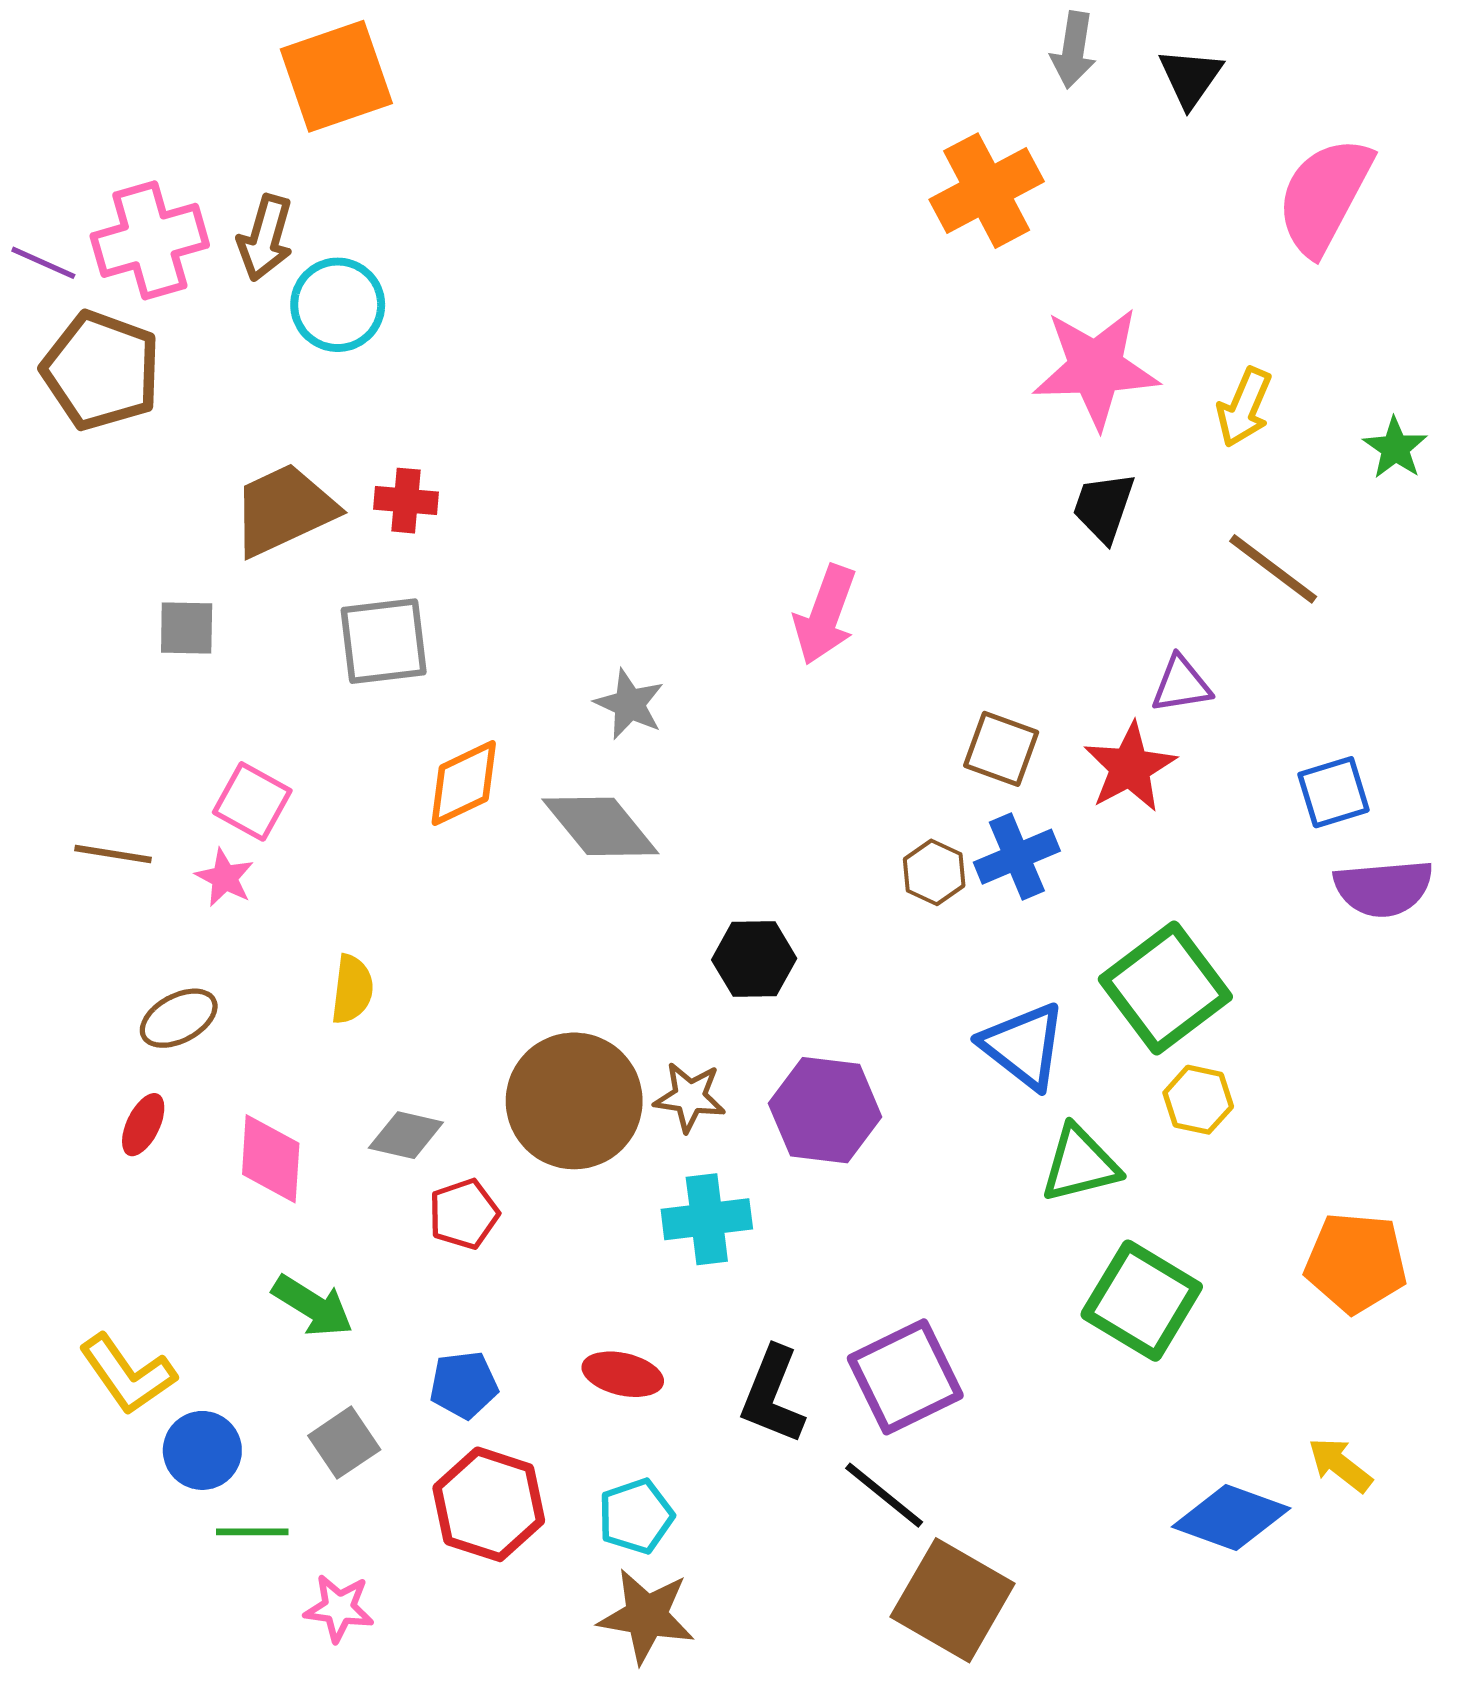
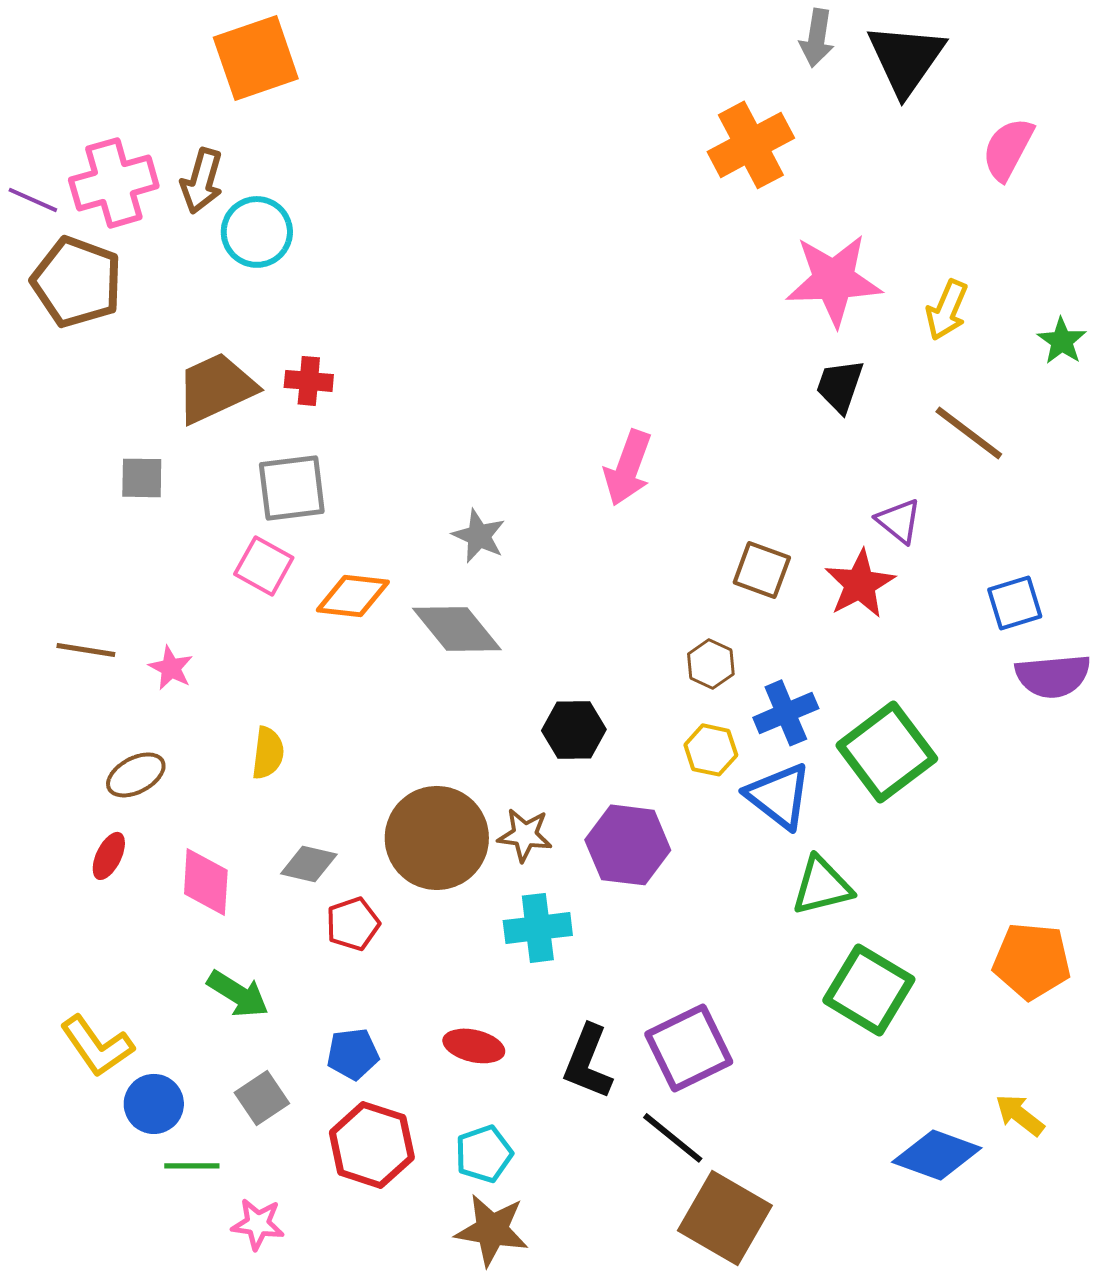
black triangle: (1190, 78) -> (906, 59), size x1.6
pink semicircle: (1324, 196) -> (1008, 149), size x0.7
purple triangle: (1181, 684) -> (899, 521), turned 48
orange diamond: (464, 783) -> (353, 596), turned 32
pink square: (252, 801) -> (264, 566), moved
blue cross: (1017, 857) -> (786, 713), moved
yellow hexagon: (1198, 1100) -> (711, 750), moved

